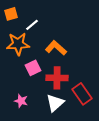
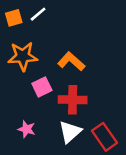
white line: (32, 25) -> (38, 14), moved
red rectangle: (82, 94) -> (105, 137), moved

